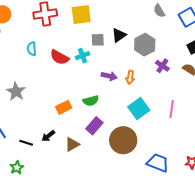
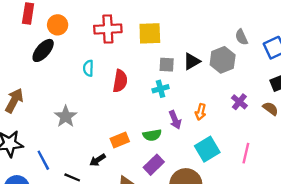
gray hexagon: (145, 45) -> (223, 60), moved
cyan cross: (83, 56) -> (161, 89), moved
red semicircle: (59, 57) -> (120, 81), turned -114
purple arrow: (109, 76) -> (175, 120), moved, turned 49
black arrow: (48, 136) -> (98, 160), moved

